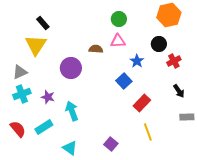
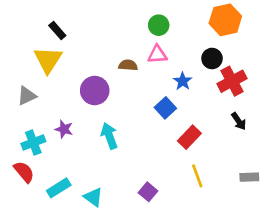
red cross: (174, 61) -> (232, 81), size x1.5
cyan cross: (22, 94) -> (33, 143), moved
cyan arrow: (72, 111) -> (109, 136), moved
gray rectangle: (187, 117) -> (249, 177), moved
cyan rectangle: (44, 127) -> (59, 188), moved

